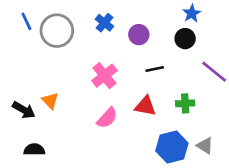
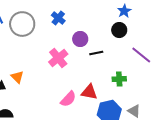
purple circle: (139, 35) -> (80, 39), moved
red triangle: (145, 106) -> (89, 92), moved
pink semicircle: (107, 118) -> (68, 99), moved

